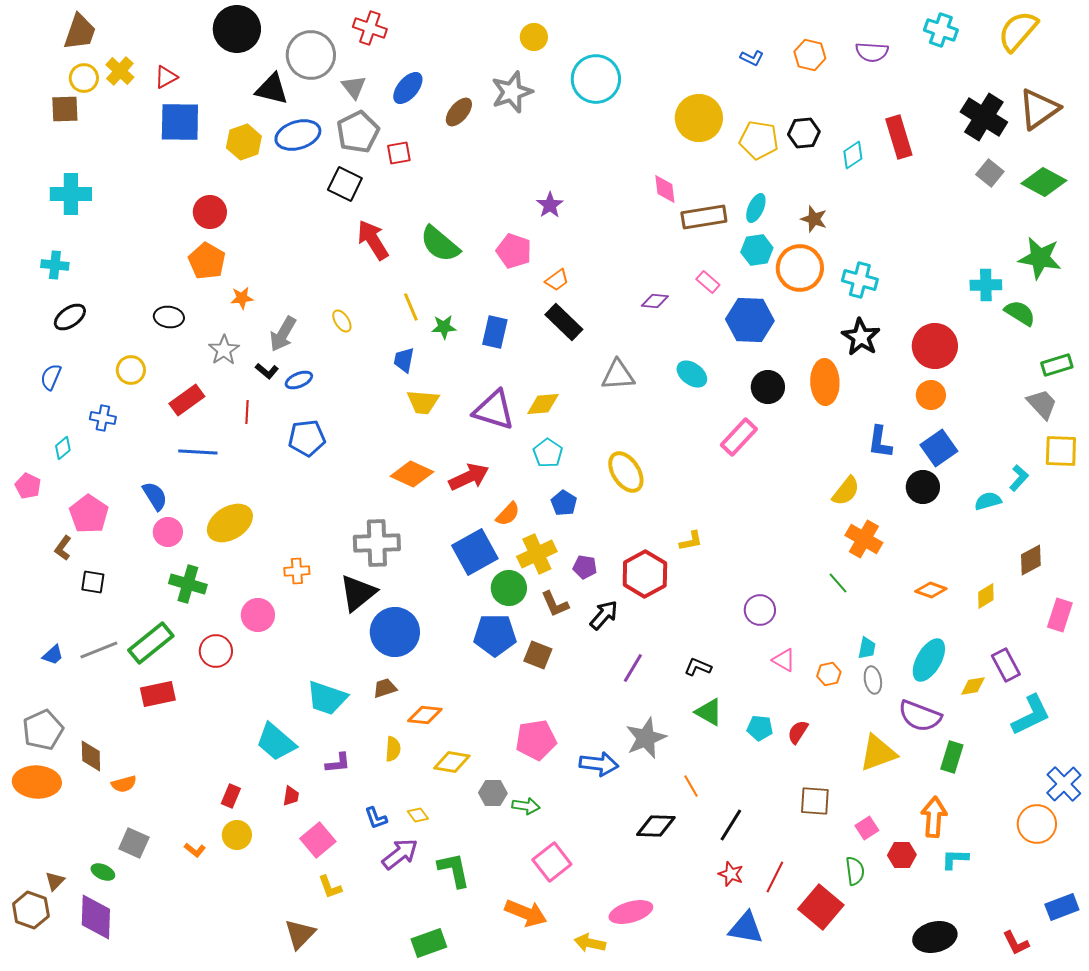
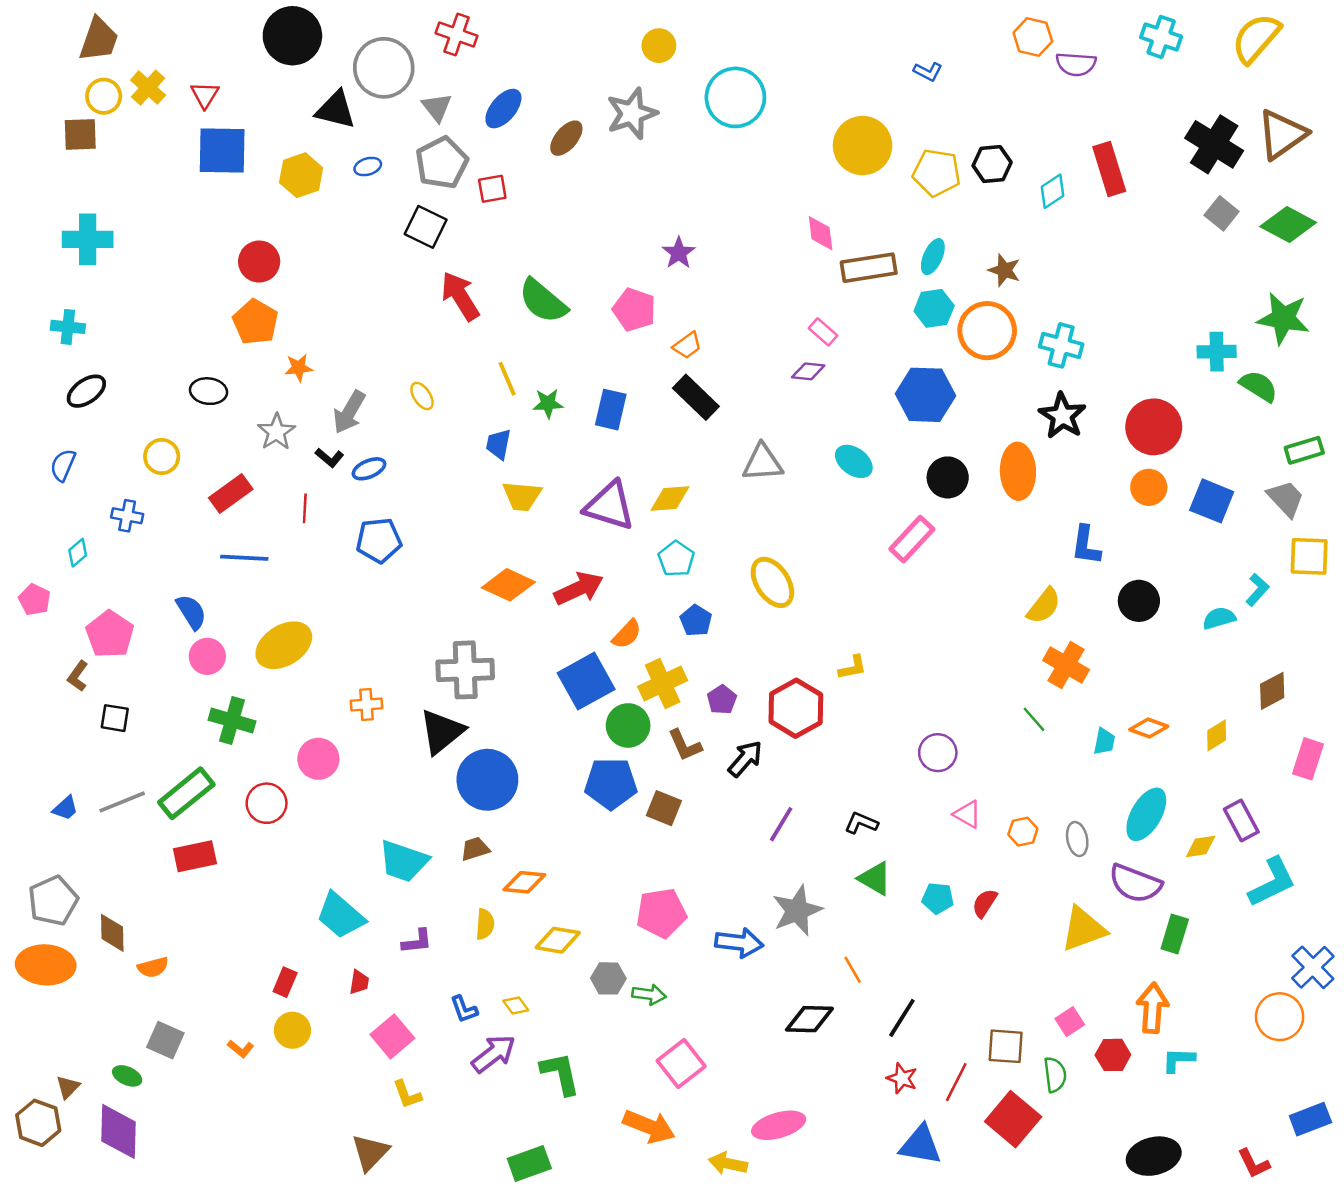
orange hexagon: (810, 55) -> (1033, 37), moved
red triangle: (166, 77) -> (205, 95), turned -30
blue ellipse: (298, 135) -> (368, 167), size x0.5
pink rectangle: (708, 282) -> (823, 332), moved
blue square: (939, 448) -> (1212, 501), moved, turned -33
purple pentagon: (585, 567) -> (722, 700), turned 30
cyan trapezoid: (867, 648) -> (1104, 742), moved
brown square: (815, 801) -> (1006, 1046), moved

